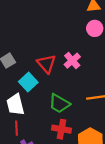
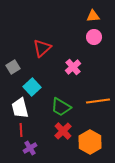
red triangle: (46, 64) -> (42, 48), moved, turned 30
red cross: (61, 129) -> (63, 131), turned 36

